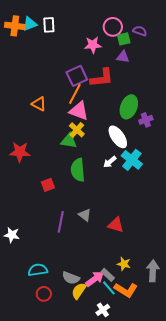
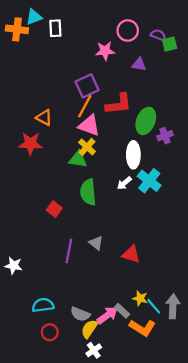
cyan triangle: (30, 24) -> (34, 17), moved
green square: (124, 39) -> (170, 44), moved
red L-shape: (102, 78) -> (119, 104), moved
white ellipse: (118, 137) -> (133, 155), turned 35
red star: (20, 152) -> (31, 144), moved
red square: (48, 185) -> (54, 209), turned -32
cyan line: (109, 288) -> (154, 306), moved
white cross: (103, 310) -> (94, 350), moved

